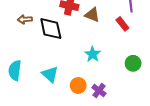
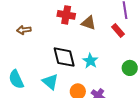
black diamond: (51, 29) -> (64, 57), moved
cyan semicircle: (15, 70) -> (16, 79), turned -30

